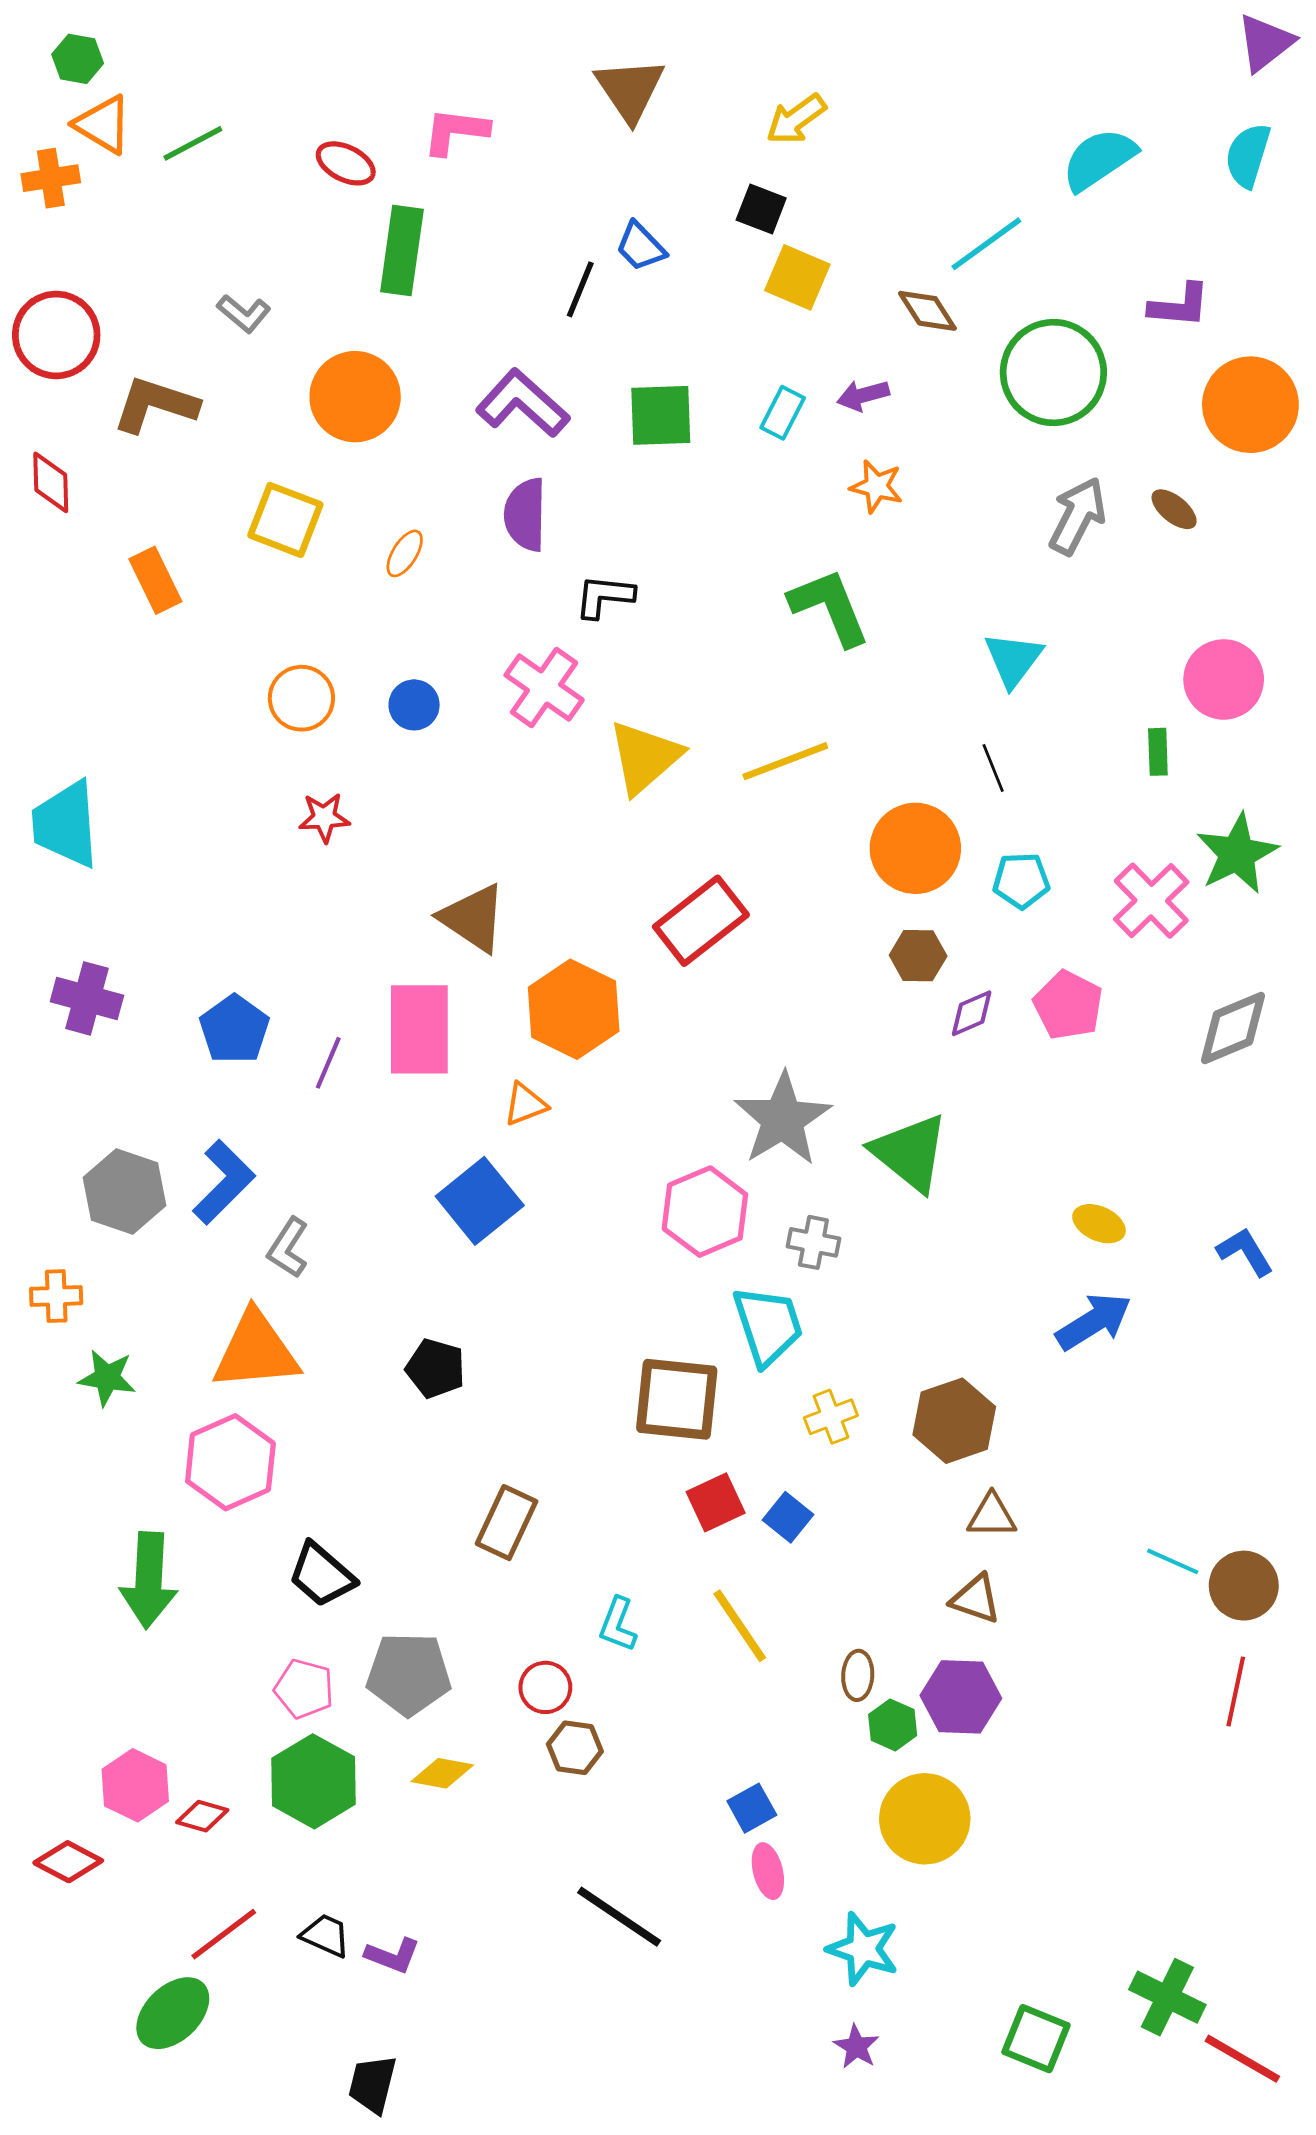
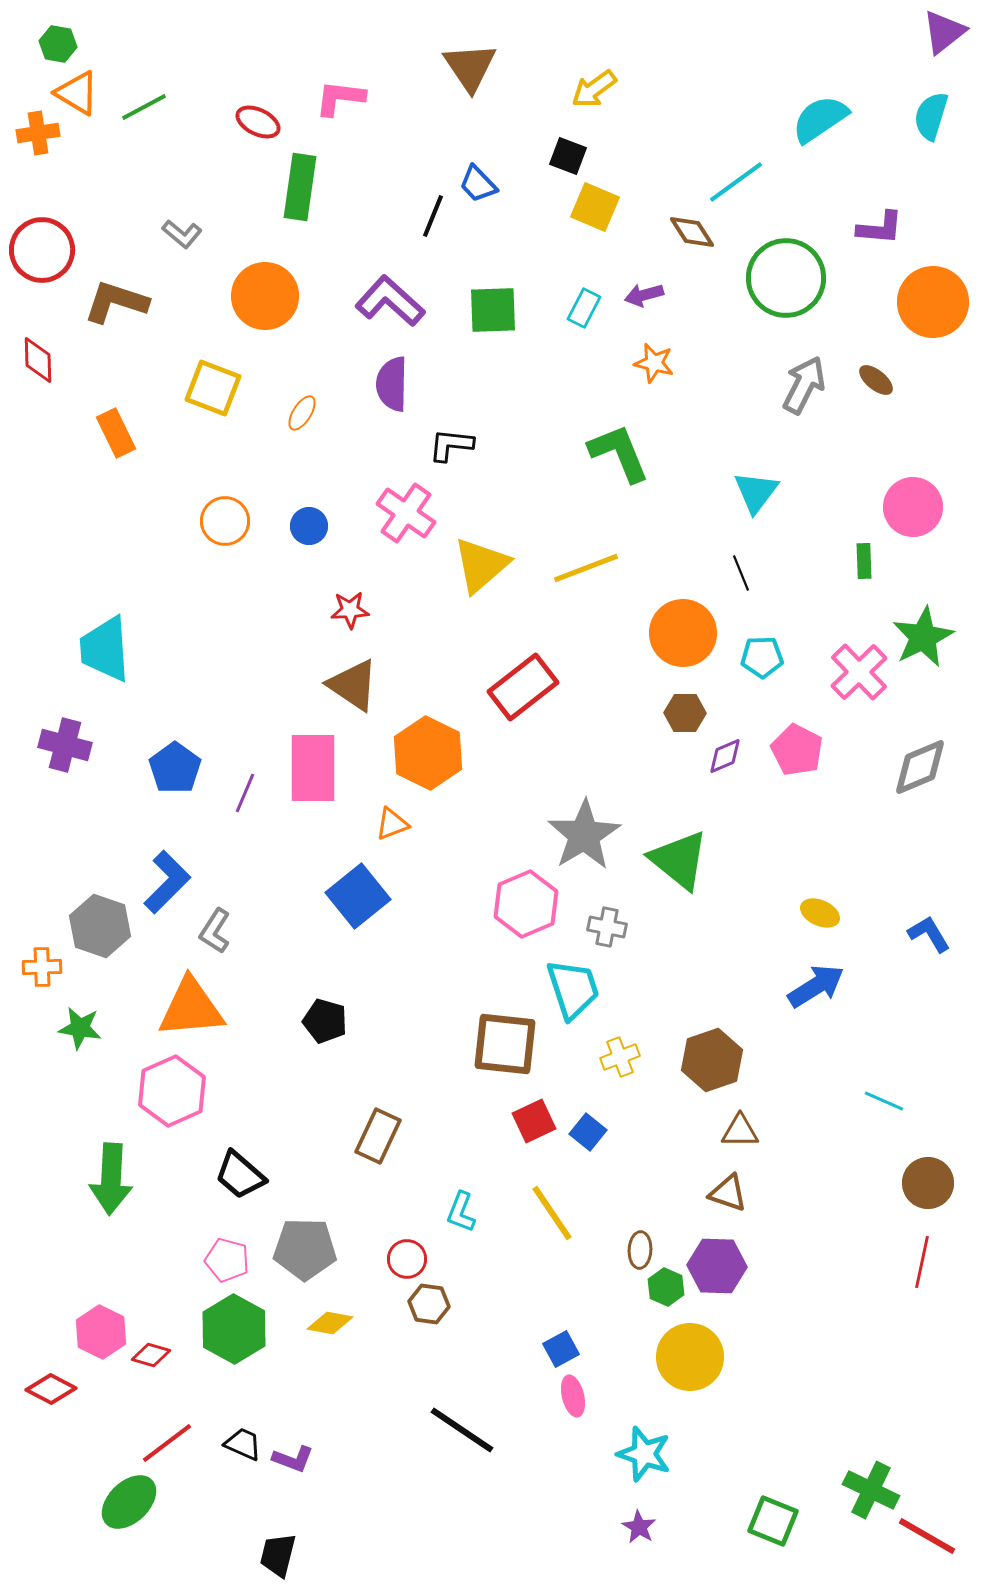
red star: (324, 818) -> (350, 610), moved
cyan trapezoid: (66, 824) -> (105, 649), moved
gray hexagon: (125, 1191) -> (100, 926), moved
cyan line: (1173, 1561) -> (884, 1101), moved

